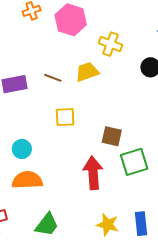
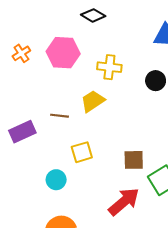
cyan circle: (22, 149) -> (56, 180), moved
red arrow: (93, 173) -> (124, 202), turned 68

